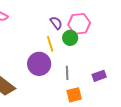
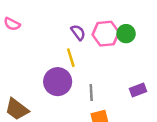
green circle: (70, 38) -> (126, 34), moved
purple rectangle: (99, 76) -> (138, 90), moved

